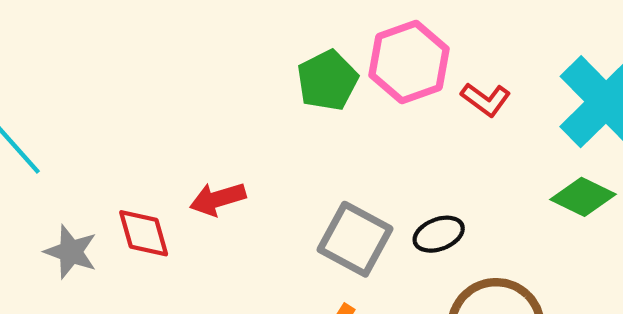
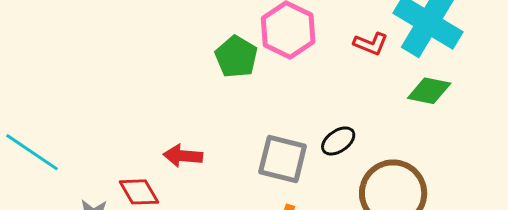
red L-shape: (486, 99) -> (371, 44), moved
red arrow: (218, 199) -> (183, 156), turned 36

